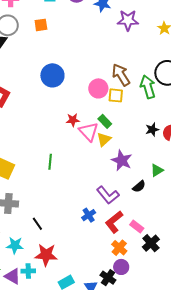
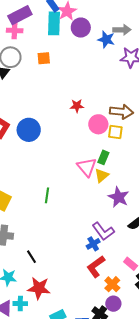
blue circle: (52, 75) -> (29, 130), moved
brown arrow: (121, 75) -> (122, 112), turned 125
red star: (73, 120) -> (77, 106), moved
green rectangle: (105, 121) -> (103, 157), turned 64
blue cross: (89, 215) -> (93, 244), moved
red L-shape: (114, 222) -> (96, 267), moved

